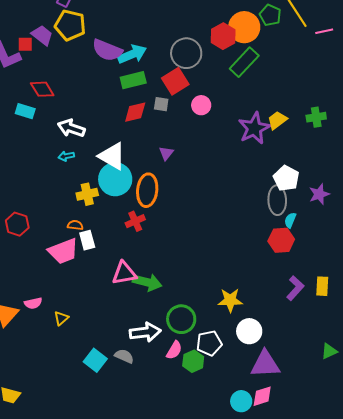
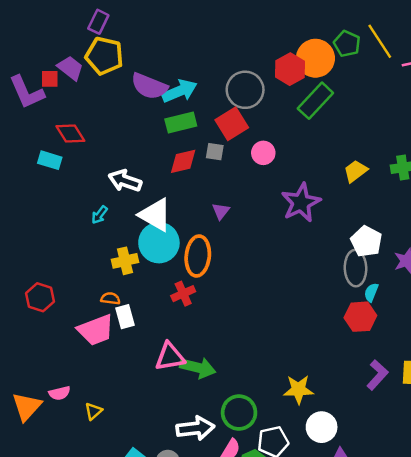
white arrow: (71, 128) -> (125, 181), moved
purple star: (254, 128) -> (301, 203), moved
cyan arrow: (66, 156) -> (99, 215), turned -42

